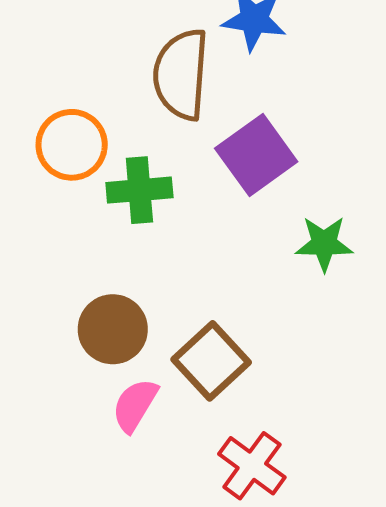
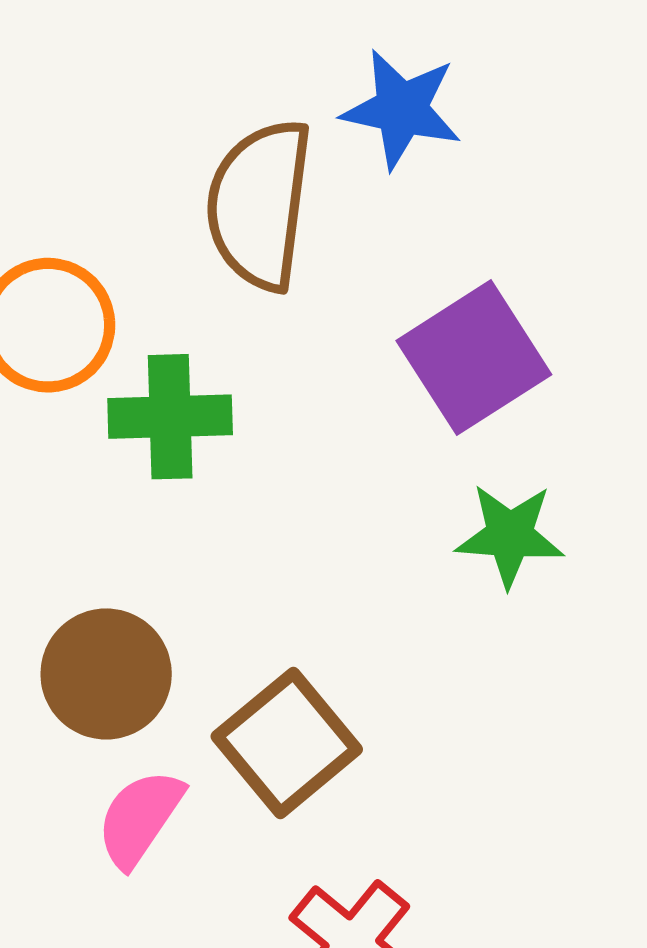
purple square: (256, 155) -> (474, 358), moved

